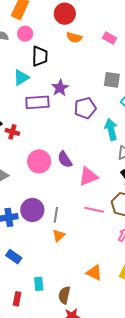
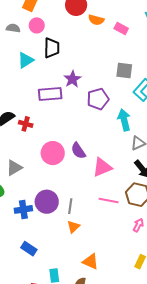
orange semicircle: (74, 37) -> (96, 20), moved
cyan triangle: (21, 78) -> (26, 60), moved
orange triangle: (94, 273) -> (91, 262), moved

